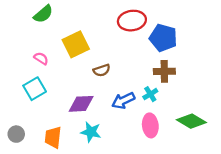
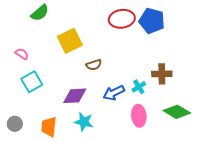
blue pentagon: (163, 38) -> (152, 21), moved
pink semicircle: (41, 58) -> (22, 54), moved
brown cross: (164, 71) -> (162, 74), moved

